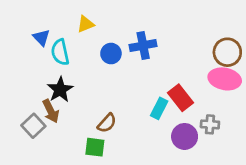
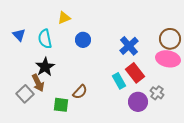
blue triangle: (41, 37) -> (19, 35), moved
blue cross: (143, 45) -> (129, 46), moved, turned -30
cyan rectangle: (159, 108) -> (119, 81), turned -56
gray cross: (210, 124) -> (157, 93), turned 32
green square: (95, 147) -> (61, 105), moved

